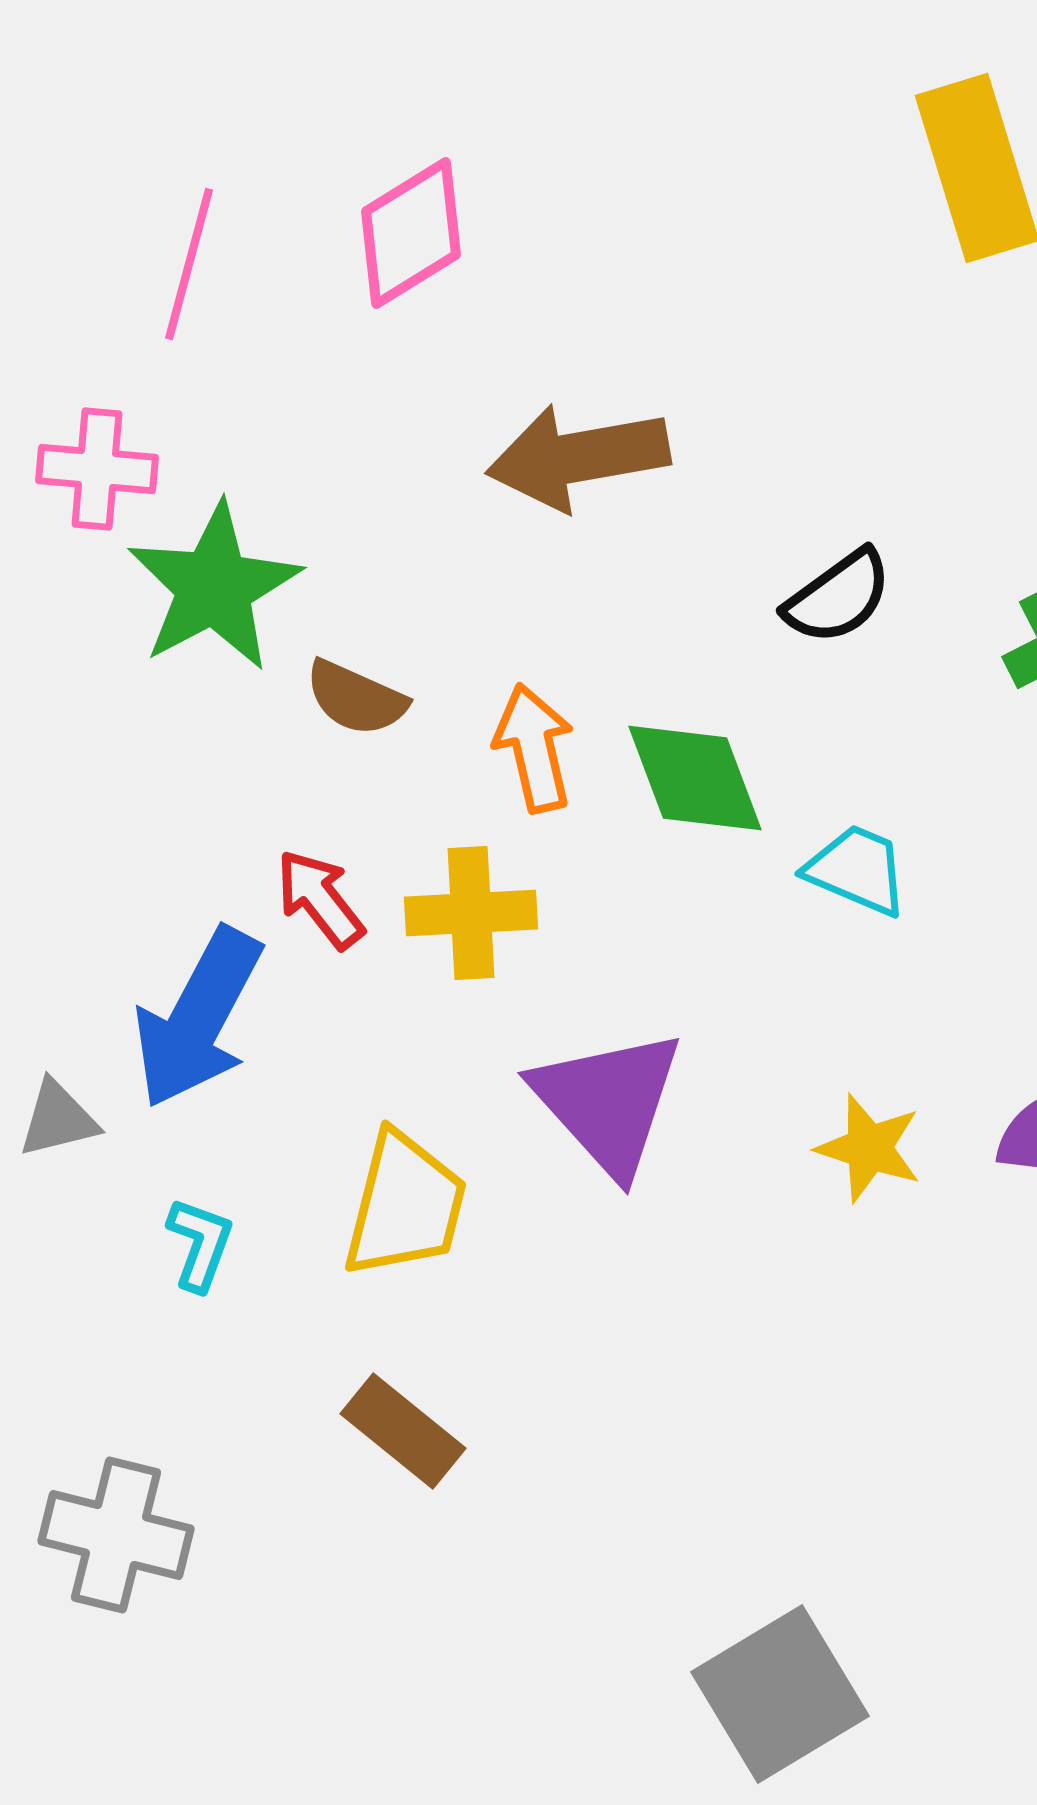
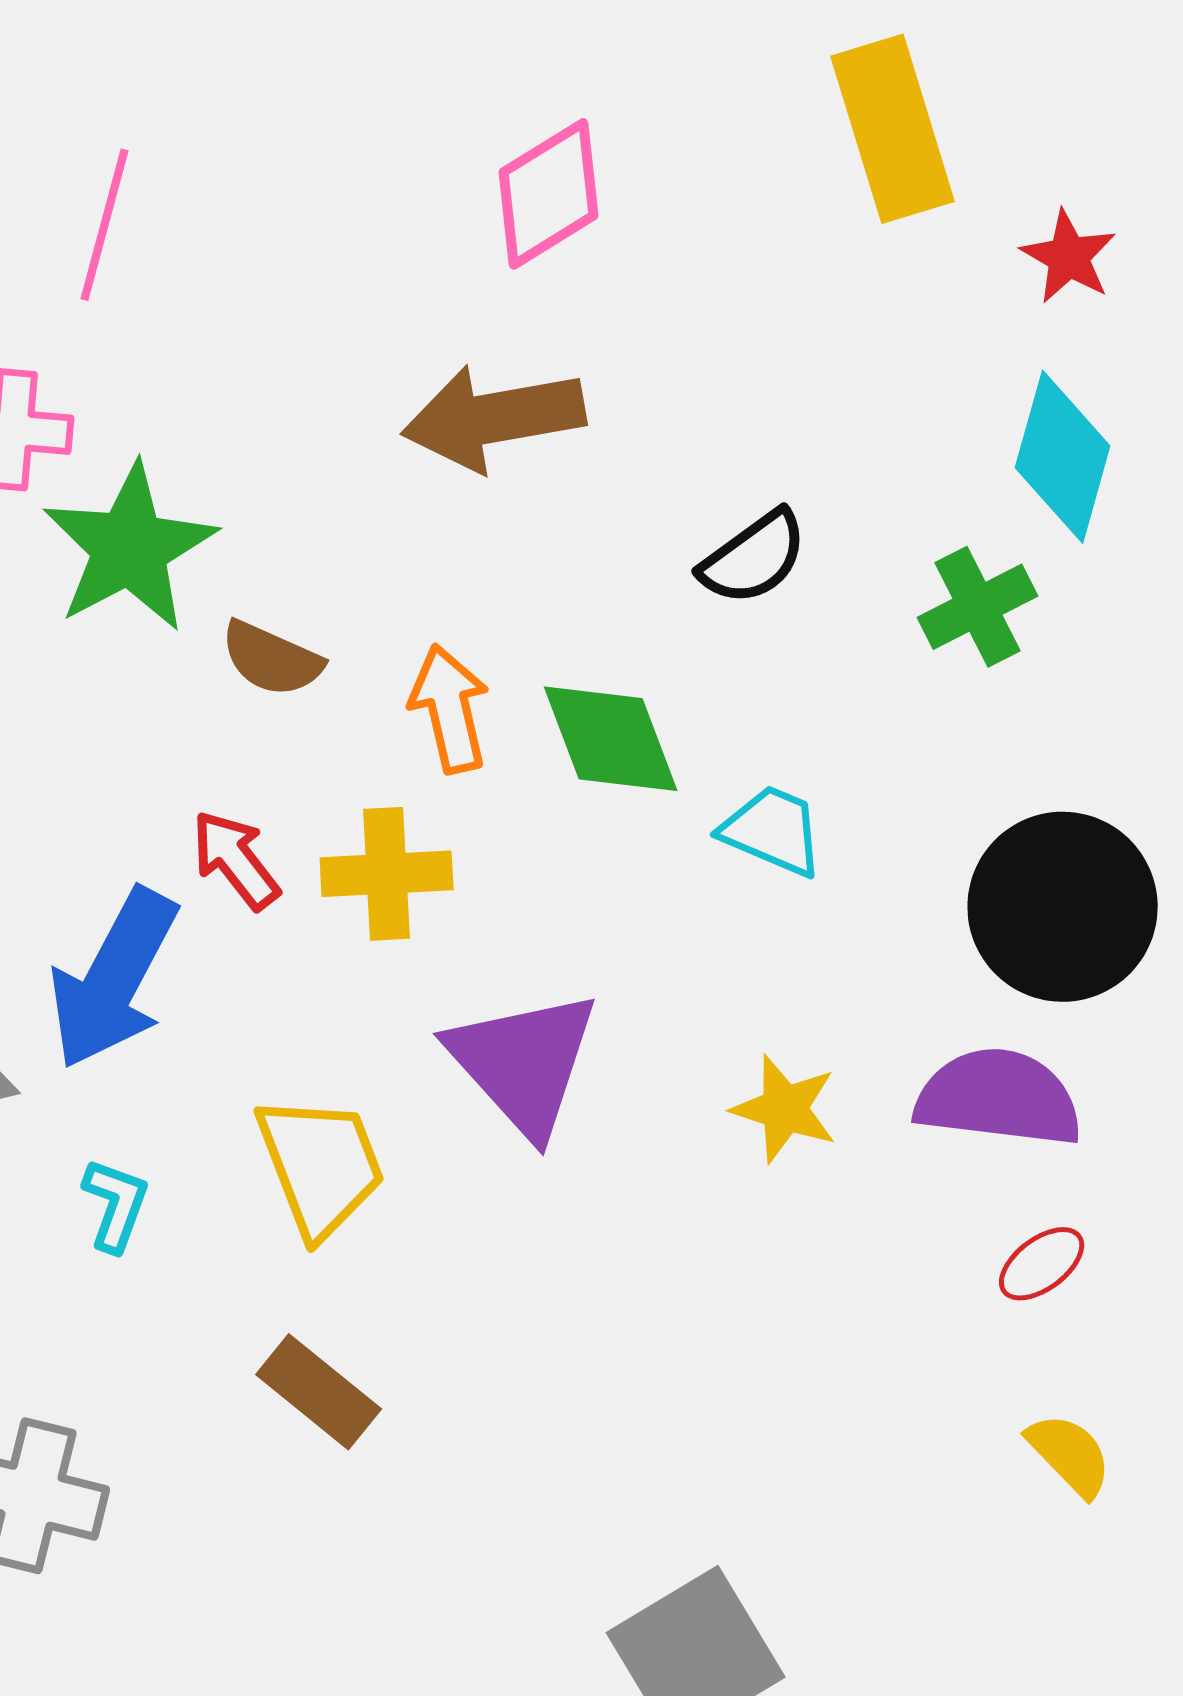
pink diamond: (411, 233) -> (549, 194), moved
yellow trapezoid: (405, 1205) -> (321, 1166), turned -35

